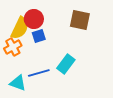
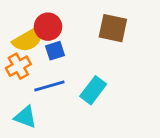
yellow semicircle: (20, 28) -> (28, 39), turned 35
blue line: (39, 73) -> (49, 86), moved

